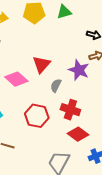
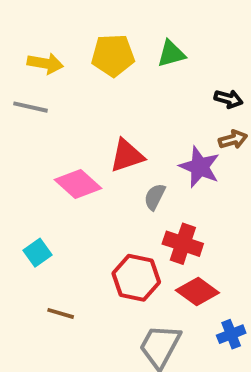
red triangle: (41, 64) -> (127, 156), turned 30
red hexagon: (37, 116) -> (136, 278), moved

